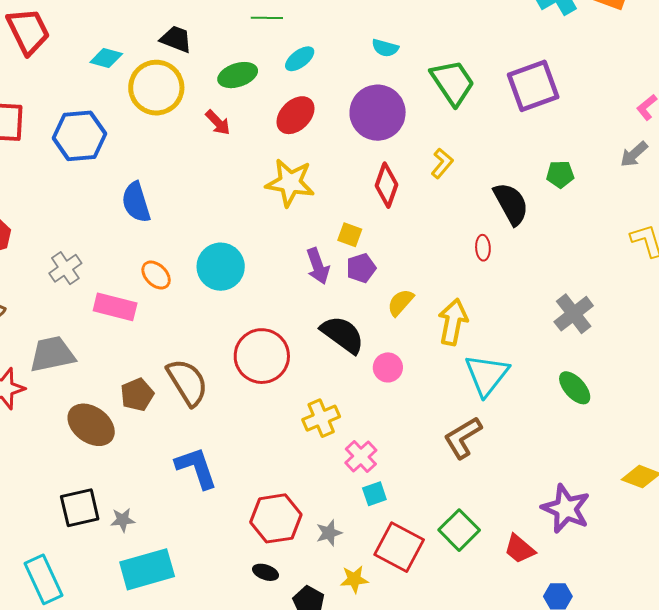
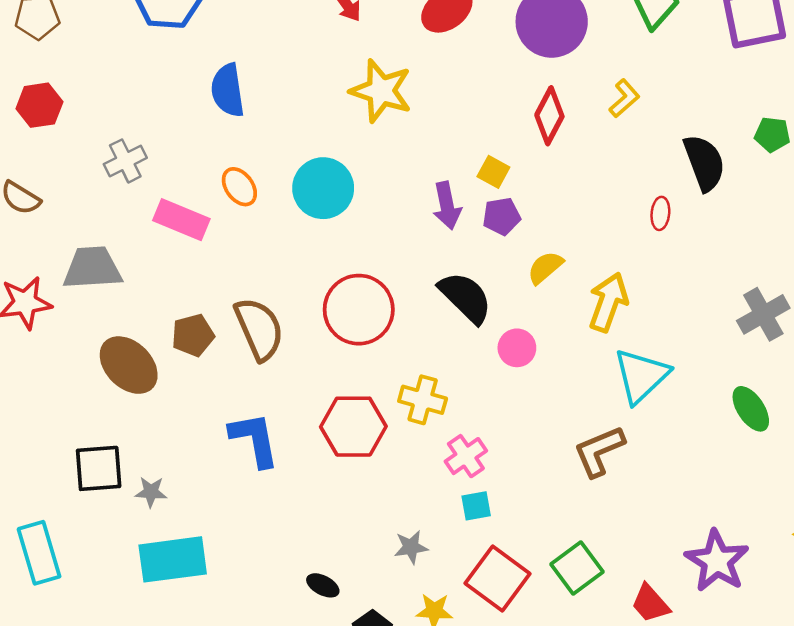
yellow star: (290, 183) -> (381, 91), moved
yellow cross: (321, 418) -> (423, 400), turned 30
red hexagon: (276, 518) -> (353, 427), moved

